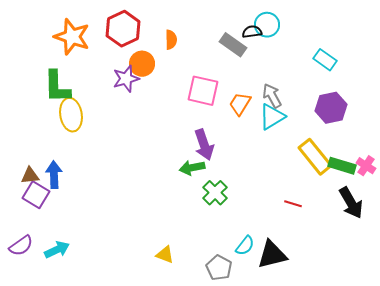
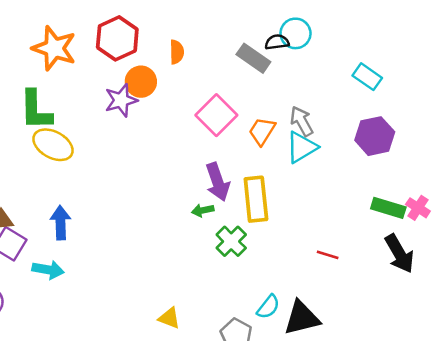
pink square: (203, 91) -> (216, 115), turned 32
yellow ellipse: (71, 115) -> (53, 145), turned -52
yellow rectangle: (315, 157) -> (256, 199), moved, turned 33
green arrow: (192, 168) -> (203, 210), size x0.7
blue arrow: (54, 175) -> (60, 223), moved
cyan arrow: (57, 250) -> (48, 270), moved, turned 35

